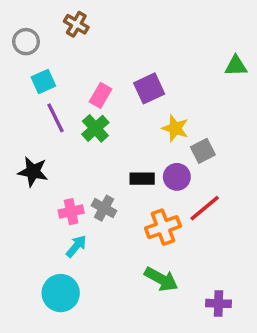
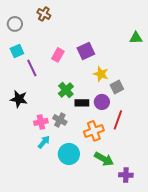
cyan square: (43, 81) -> (17, 51), moved
green cross: (95, 128) -> (66, 90), moved
red line: (205, 208) -> (118, 120), turned -30
green arrow: (161, 279) -> (104, 159), moved
cyan circle: (61, 293) -> (69, 154), moved

